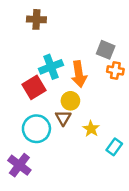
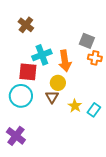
brown cross: (36, 19) -> (26, 25), moved, turned 35
red square: (34, 87) -> (28, 72), turned 36
cyan circle: (36, 129) -> (21, 96), moved
cyan rectangle: (114, 147) -> (94, 110), moved

